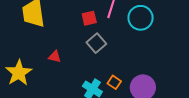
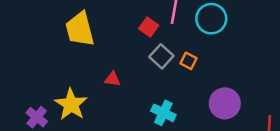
red square: (89, 18) -> (149, 27), turned -35
orange square: (114, 82) -> (188, 61), moved

